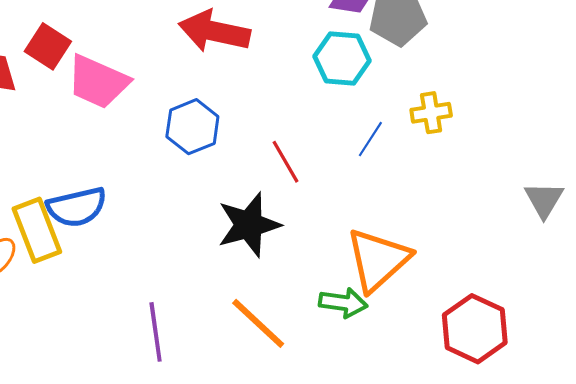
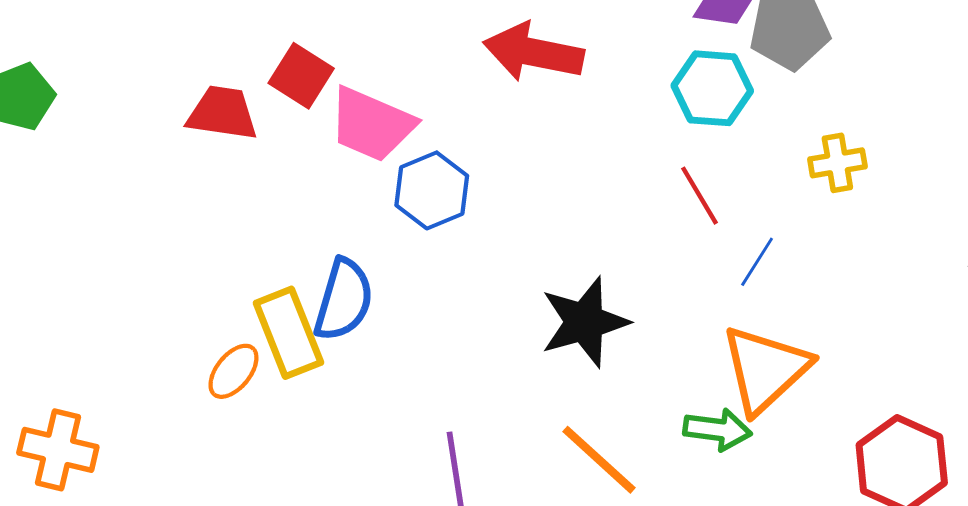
blue hexagon: (192, 127) -> (432, 190), moved
blue line: (370, 139) -> (757, 262), moved
red line: (286, 162) -> (700, 196), moved
blue semicircle: (77, 207) -> (344, 300), turned -60

